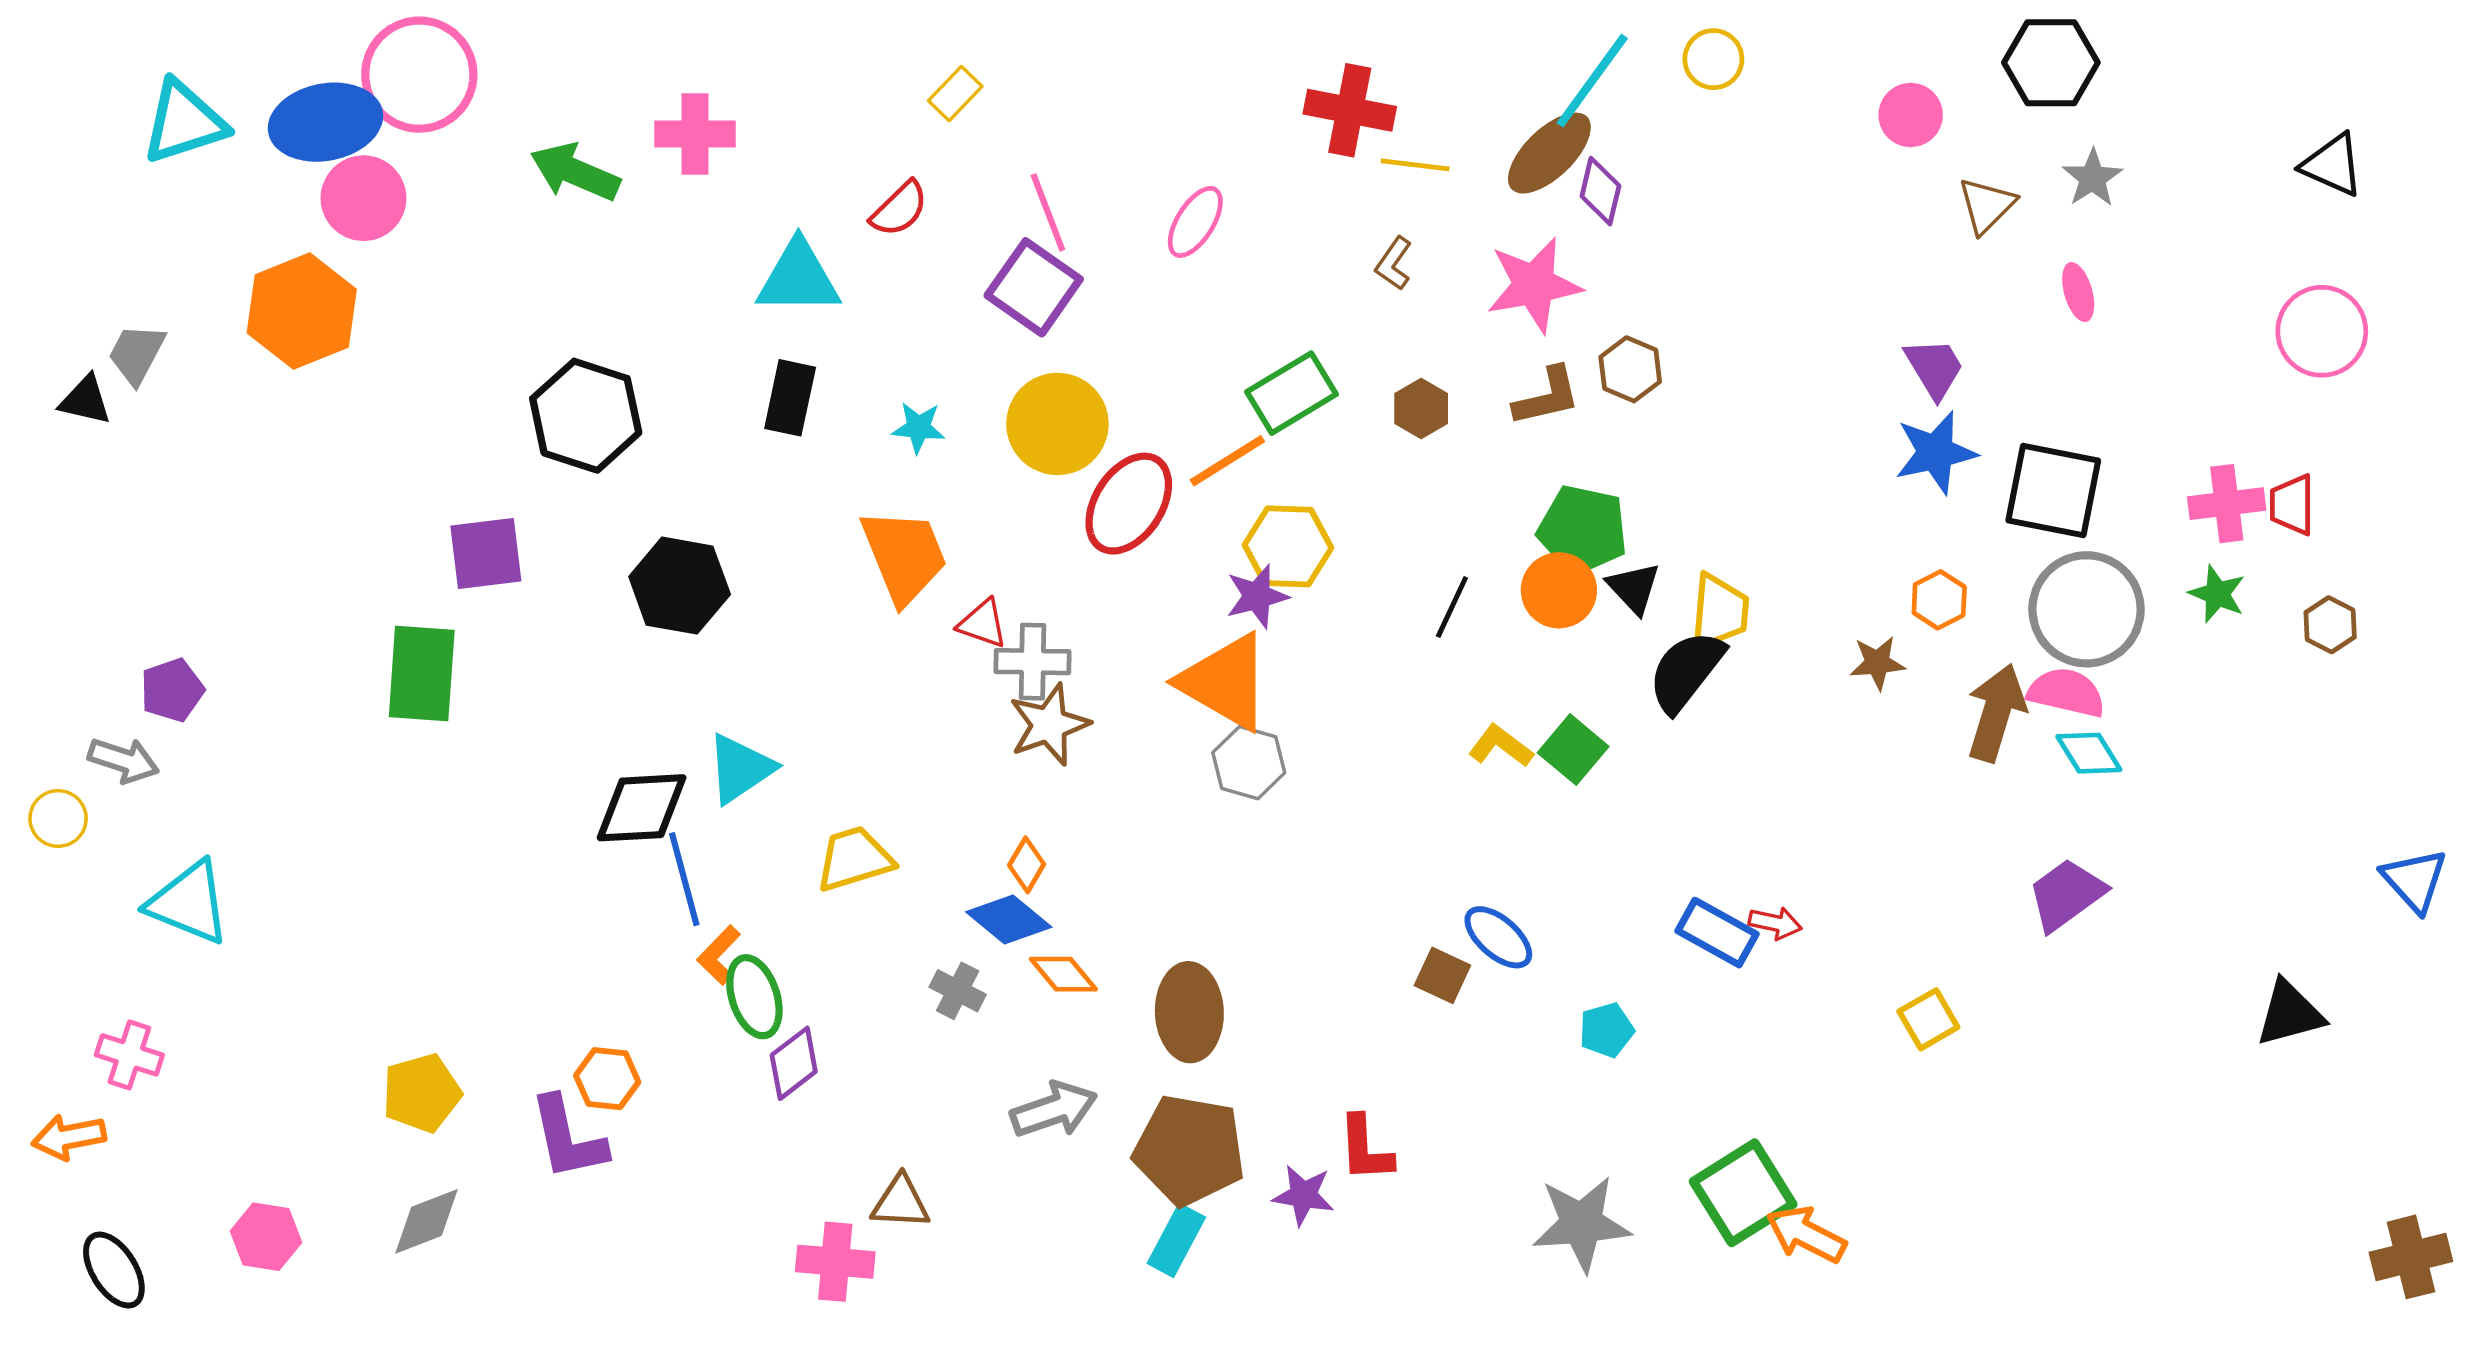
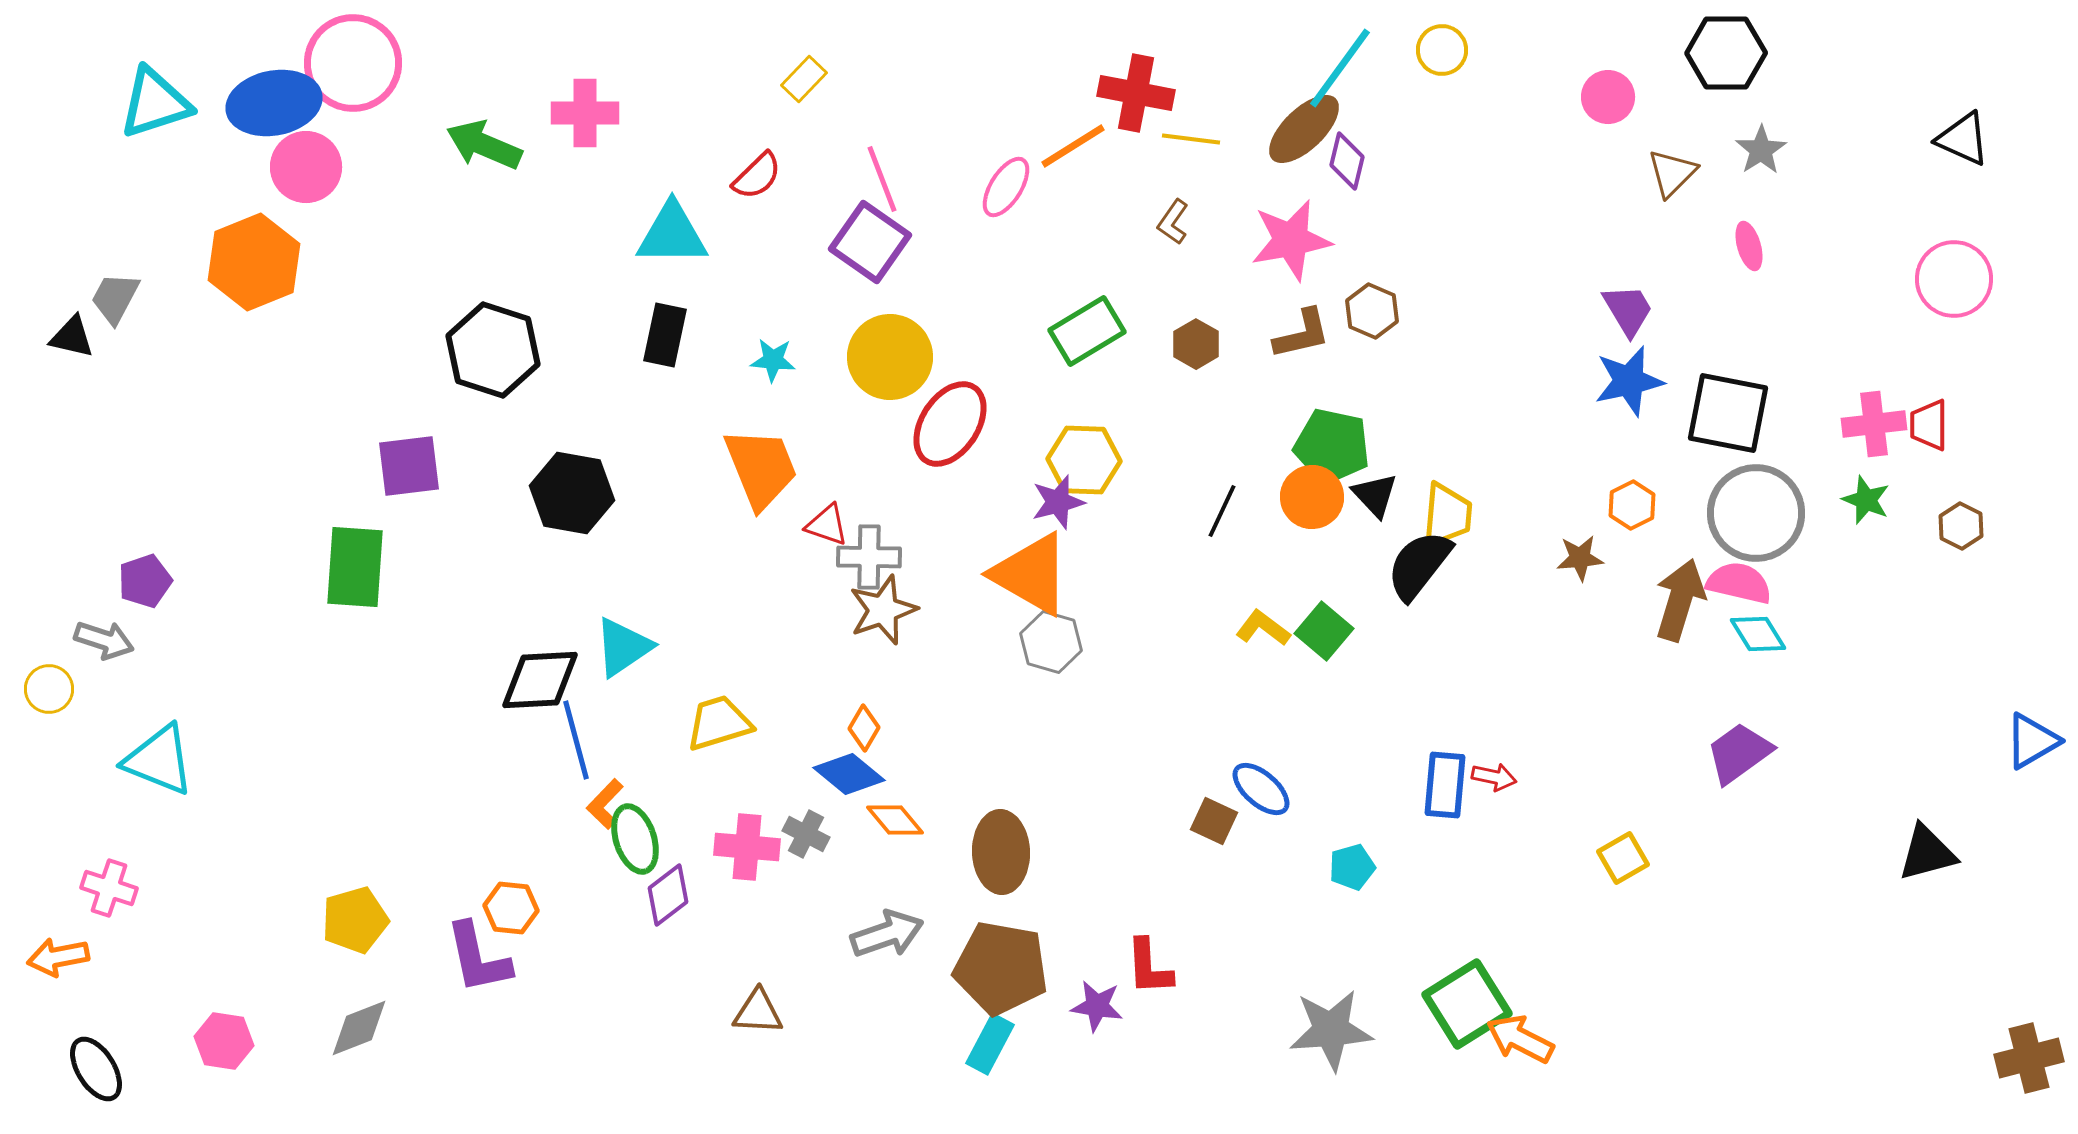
orange line: (1227, 461) -> (1073, 146), moved
blue triangle: (2414, 880) -> (2032, 741), turned 42
blue rectangle: (1717, 933) -> (1445, 785), turned 66
pink cross: (835, 1262) -> (747, 847), moved

